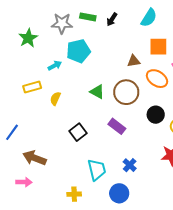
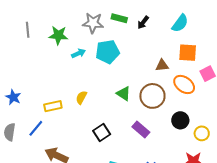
green star: (28, 38) -> (58, 35), turned 30
cyan arrow: (55, 66) -> (78, 53), moved
yellow rectangle: (32, 87) -> (53, 106), moved

